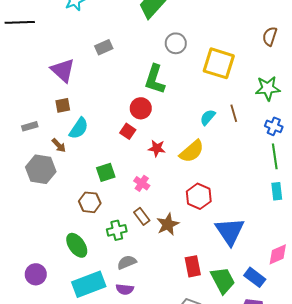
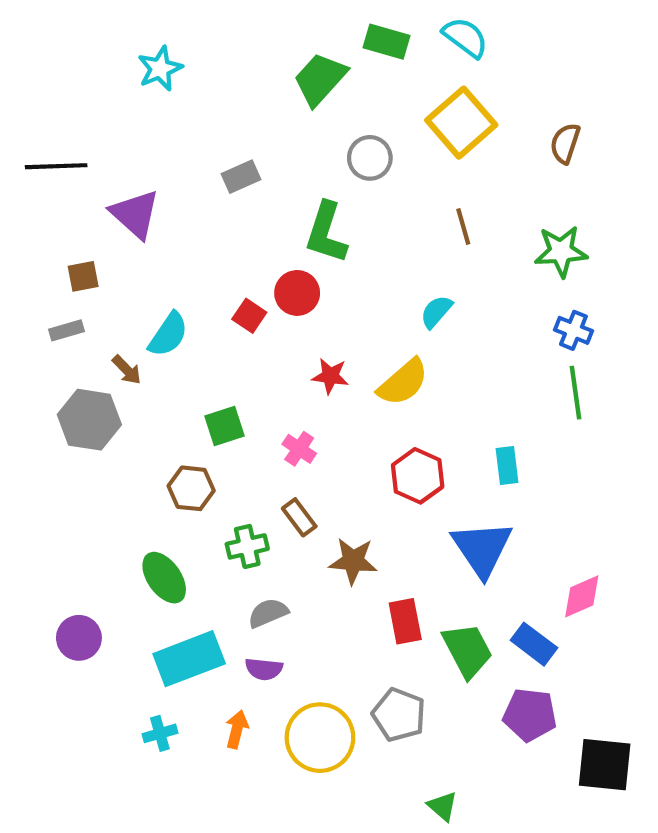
black line: (20, 22) -> (56, 166), moved
gray rectangle: (104, 47) -> (241, 177), moved
yellow square: (219, 63) -> (461, 123), moved, turned 32
brown square: (63, 105) -> (83, 276), moved
brown line: (234, 113) -> (463, 226), moved
red square: (128, 131) -> (249, 316), moved
cyan rectangle: (277, 191) -> (507, 465), moved
brown star: (168, 224) -> (353, 561), moved, turned 30

